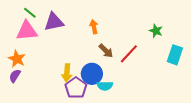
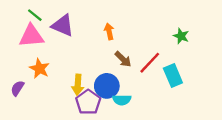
purple triangle: (54, 22) -> (63, 26), turned 35
cyan rectangle: (175, 55) -> (173, 75), moved, turned -42
orange star: (17, 59) -> (39, 68), moved

